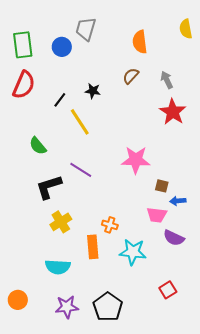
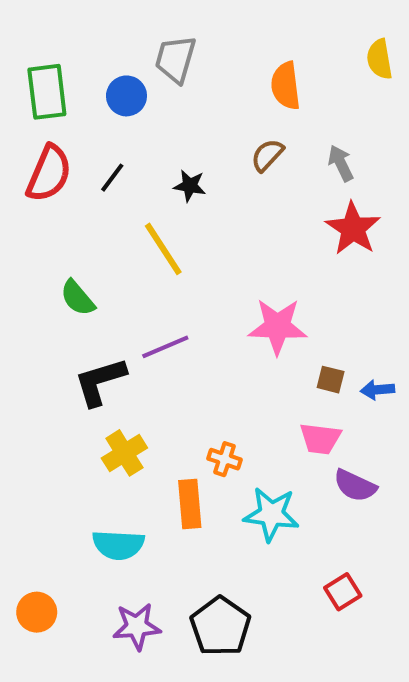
black line: (60, 100) -> (112, 178), moved
purple line: (81, 170) -> (165, 347), turned -55
blue arrow: (178, 201) -> (377, 390), moved

